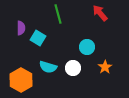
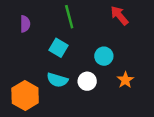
purple semicircle: (21, 28) -> (25, 24), moved
cyan square: (38, 38) -> (58, 48), moved

